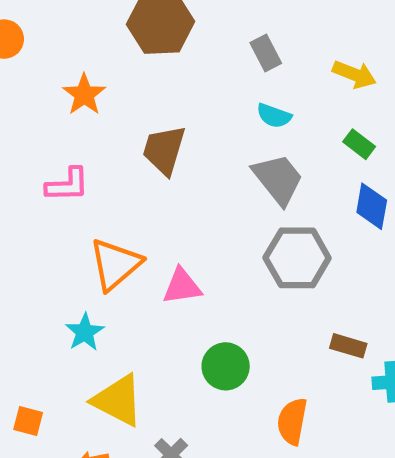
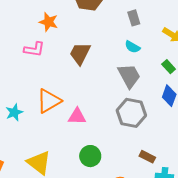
orange star: (84, 95) -> (49, 22), turned -30
pink L-shape: (67, 185) -> (34, 49), moved
cyan star: (85, 332) -> (14, 112), moved

